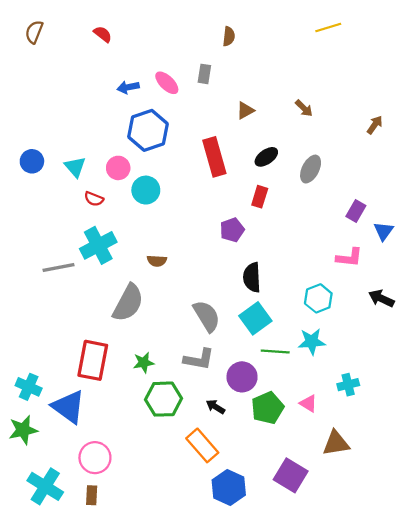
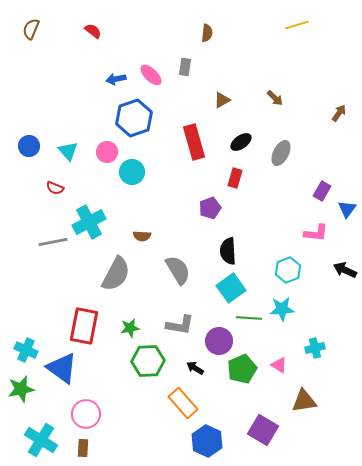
red semicircle: (94, 199) -> (55, 188), moved
gray semicircle: (207, 316) -> (178, 270), moved

